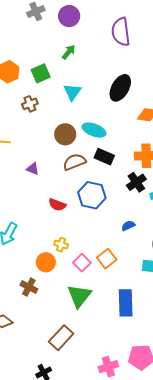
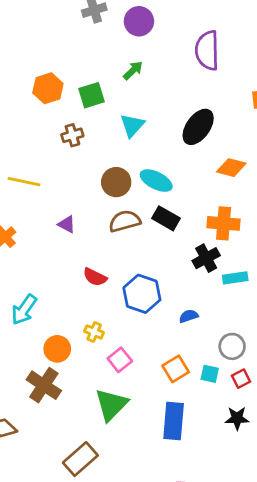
blue hexagon: (92, 195) -> (142, 294), moved
orange square: (107, 259) -> (176, 369), moved
orange circle: (46, 262) -> (57, 349), moved
brown cross: (29, 287) -> (44, 385), size x1.4

